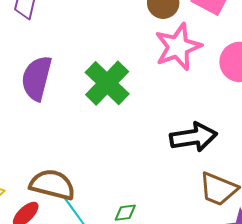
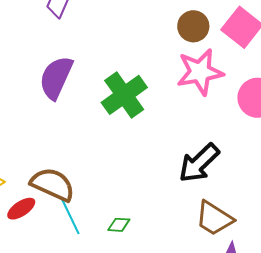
black arrow: (193, 137) -> (199, 163), turned 135

